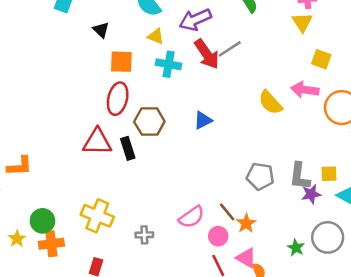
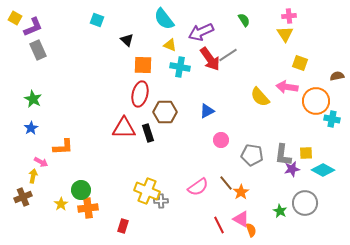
yellow cross: (97, 216) -> (147, 191), moved
pink circle: (218, 236) -> (221, 140), moved

